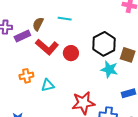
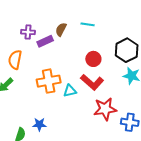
red L-shape: (47, 47) -> (92, 82), moved
orange cross: (26, 76) -> (49, 81), size x1.6

